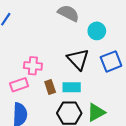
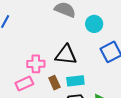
black triangle: (78, 59) -> (66, 55), moved, turned -35

